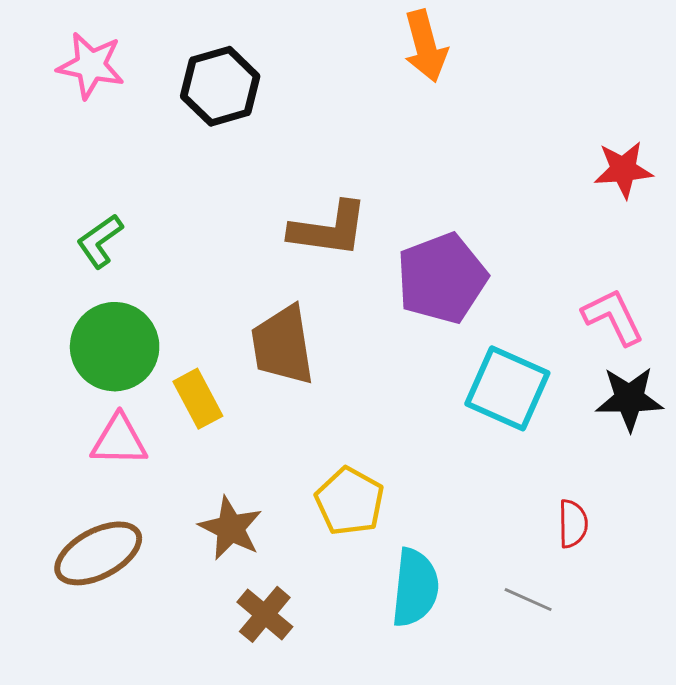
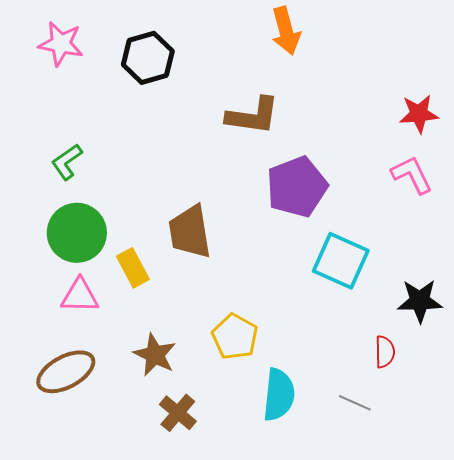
brown L-shape: (329, 229) -> (253, 116), moved
pink L-shape: (613, 317) -> (412, 175), moved
black star: (629, 399) -> (420, 301), moved

